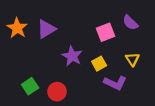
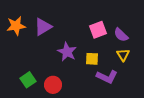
purple semicircle: (130, 23) -> (121, 35), moved
orange star: (17, 28) -> (16, 26), turned 30
yellow square: (99, 64) -> (92, 59), turned 32

